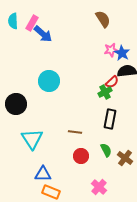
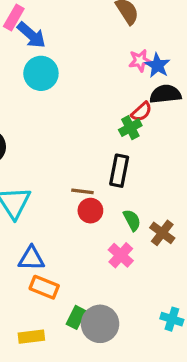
cyan circle: (49, 81) -> (41, 73), moved
black rectangle: (110, 119) -> (119, 171), moved
red circle: (81, 156) -> (90, 211), moved
pink cross: (99, 187) -> (121, 255), moved

